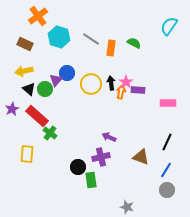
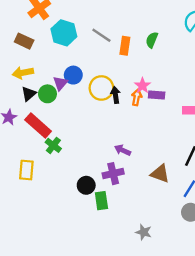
green semicircle: (134, 43) -> (152, 40), turned -96
black arrow: (111, 83) -> (115, 95), moved
black triangle: (29, 89) -> (29, 94), turned 40

